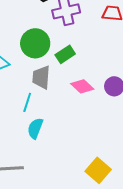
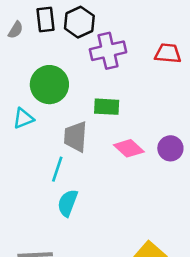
green circle: (35, 43) -> (49, 85), moved
green rectangle: (65, 54) -> (107, 107), turned 36

